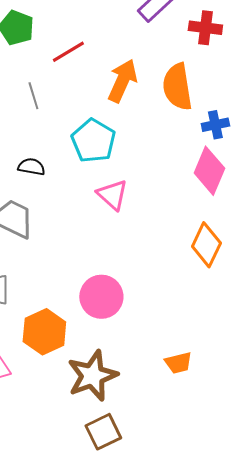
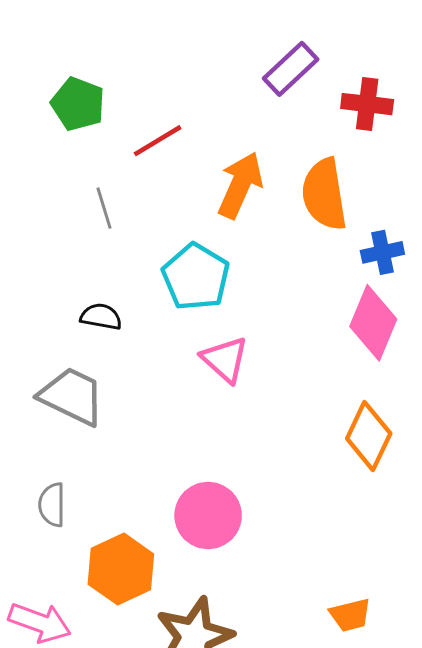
orange trapezoid: (178, 363) -> (350, 615), moved

